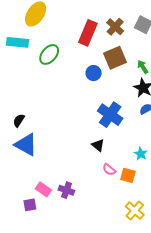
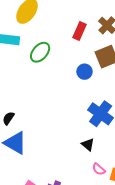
red rectangle: (88, 33) -> (79, 31), size x0.7

